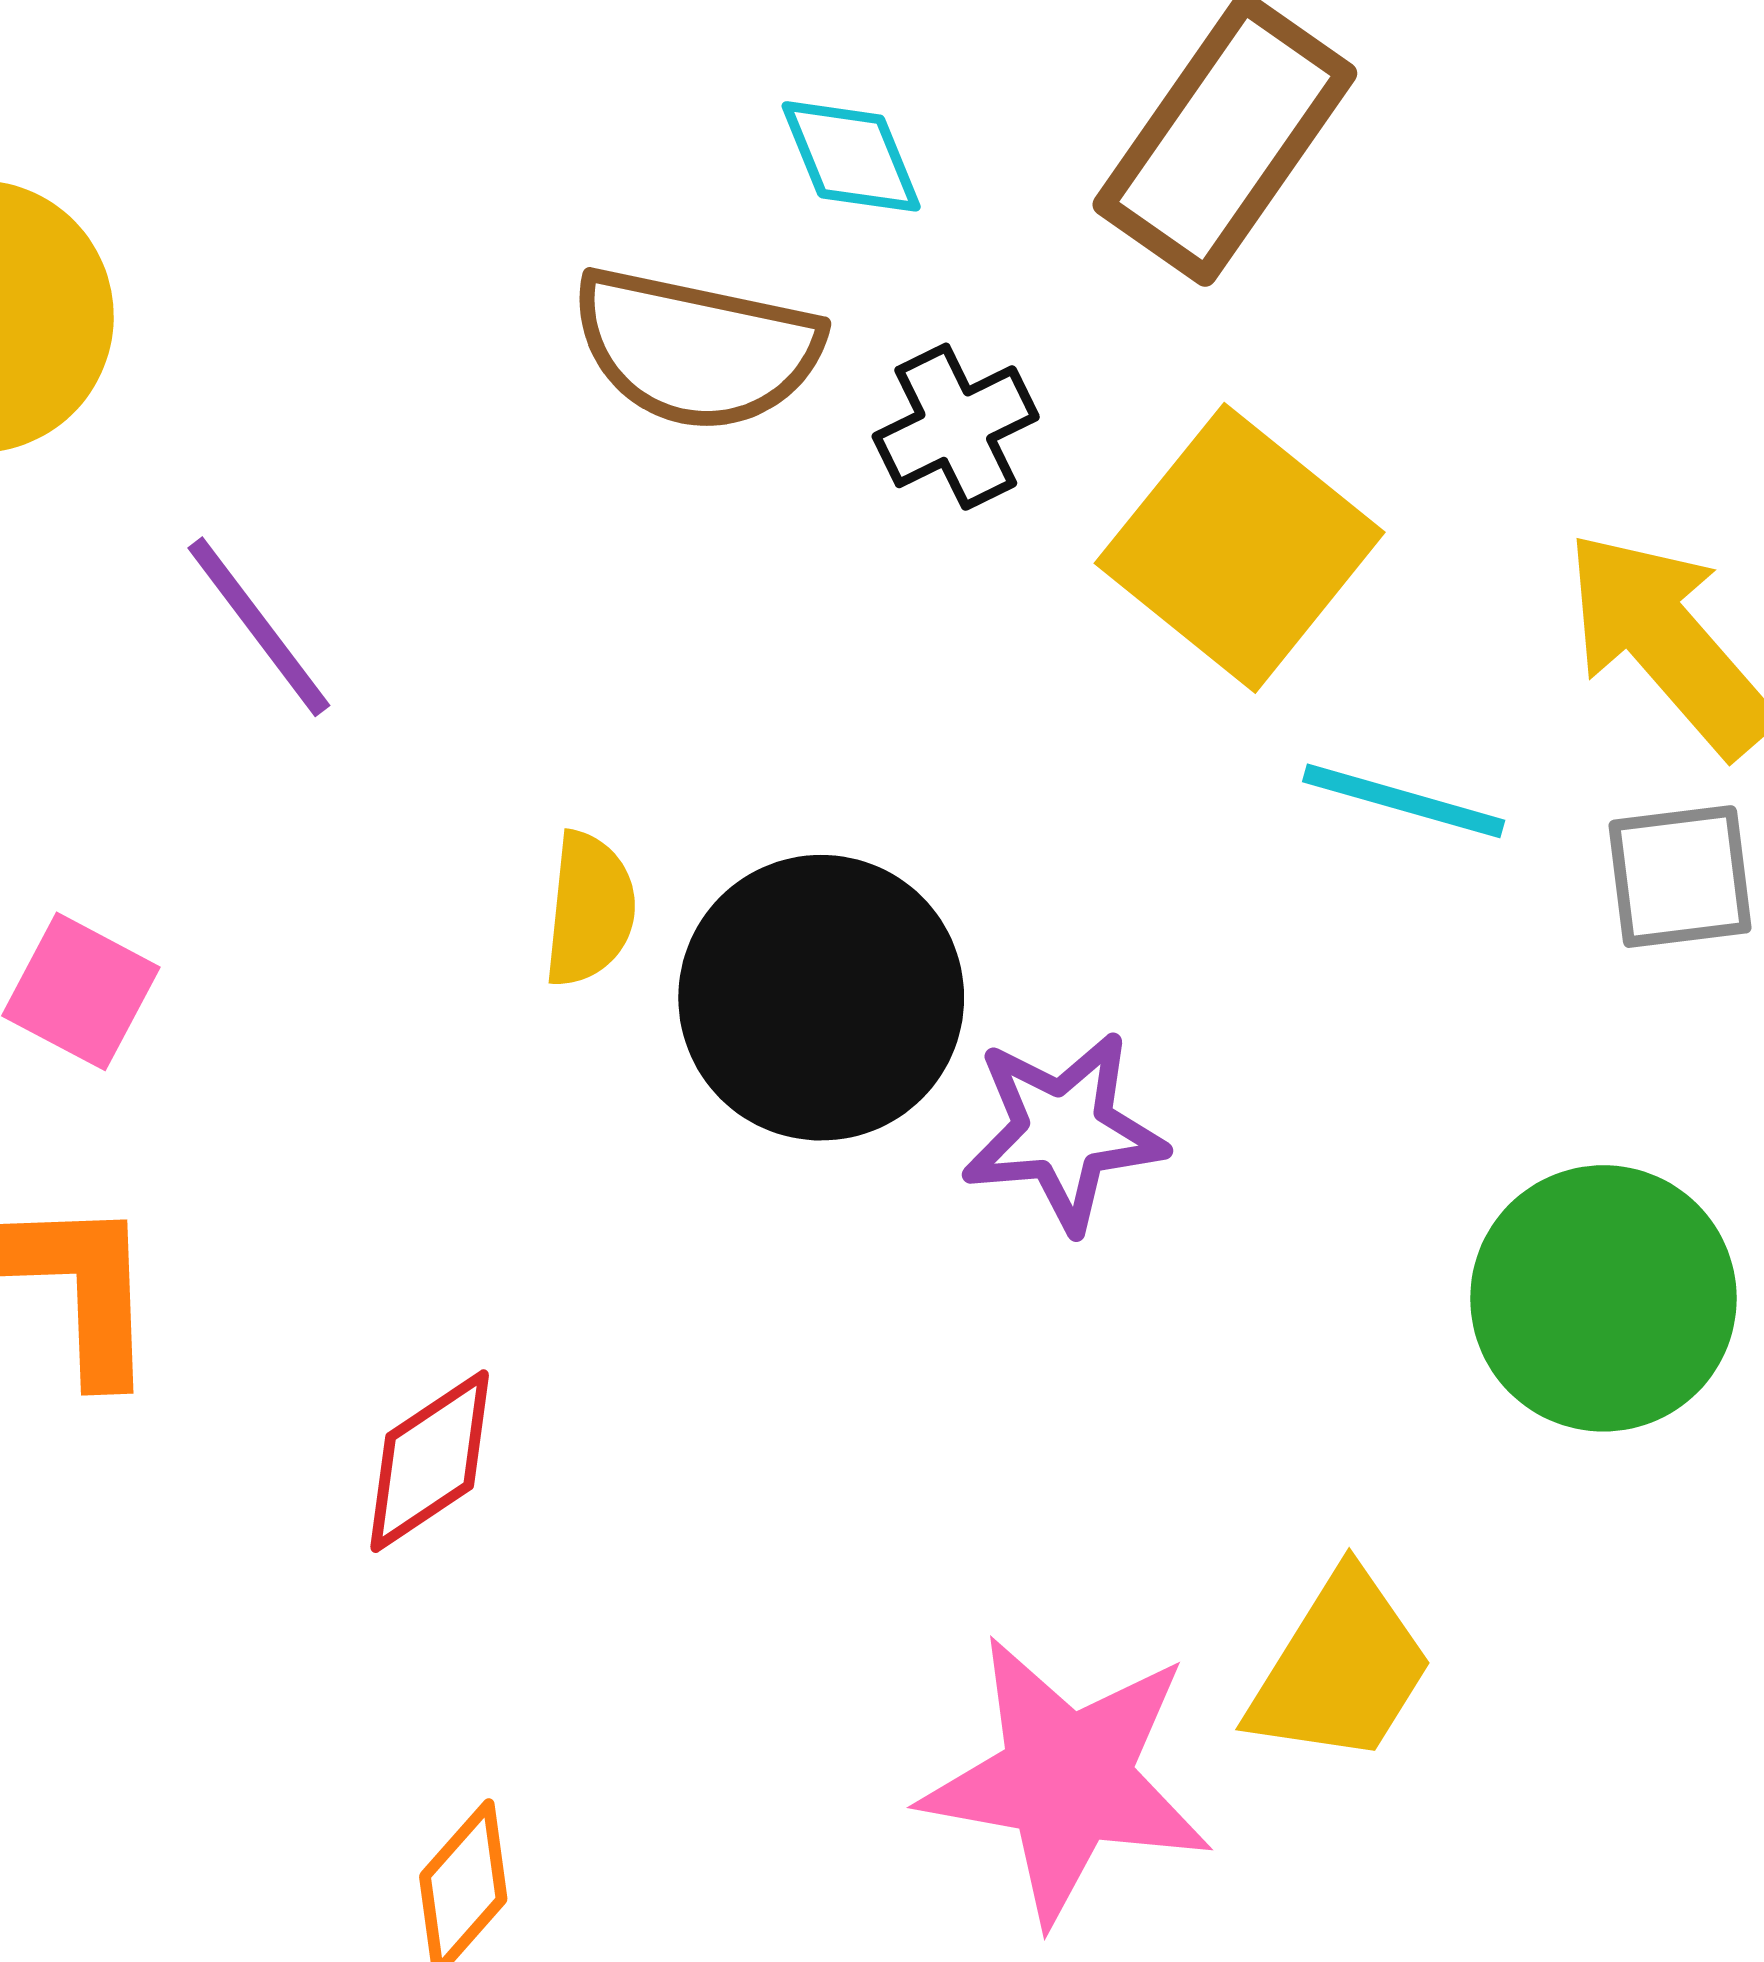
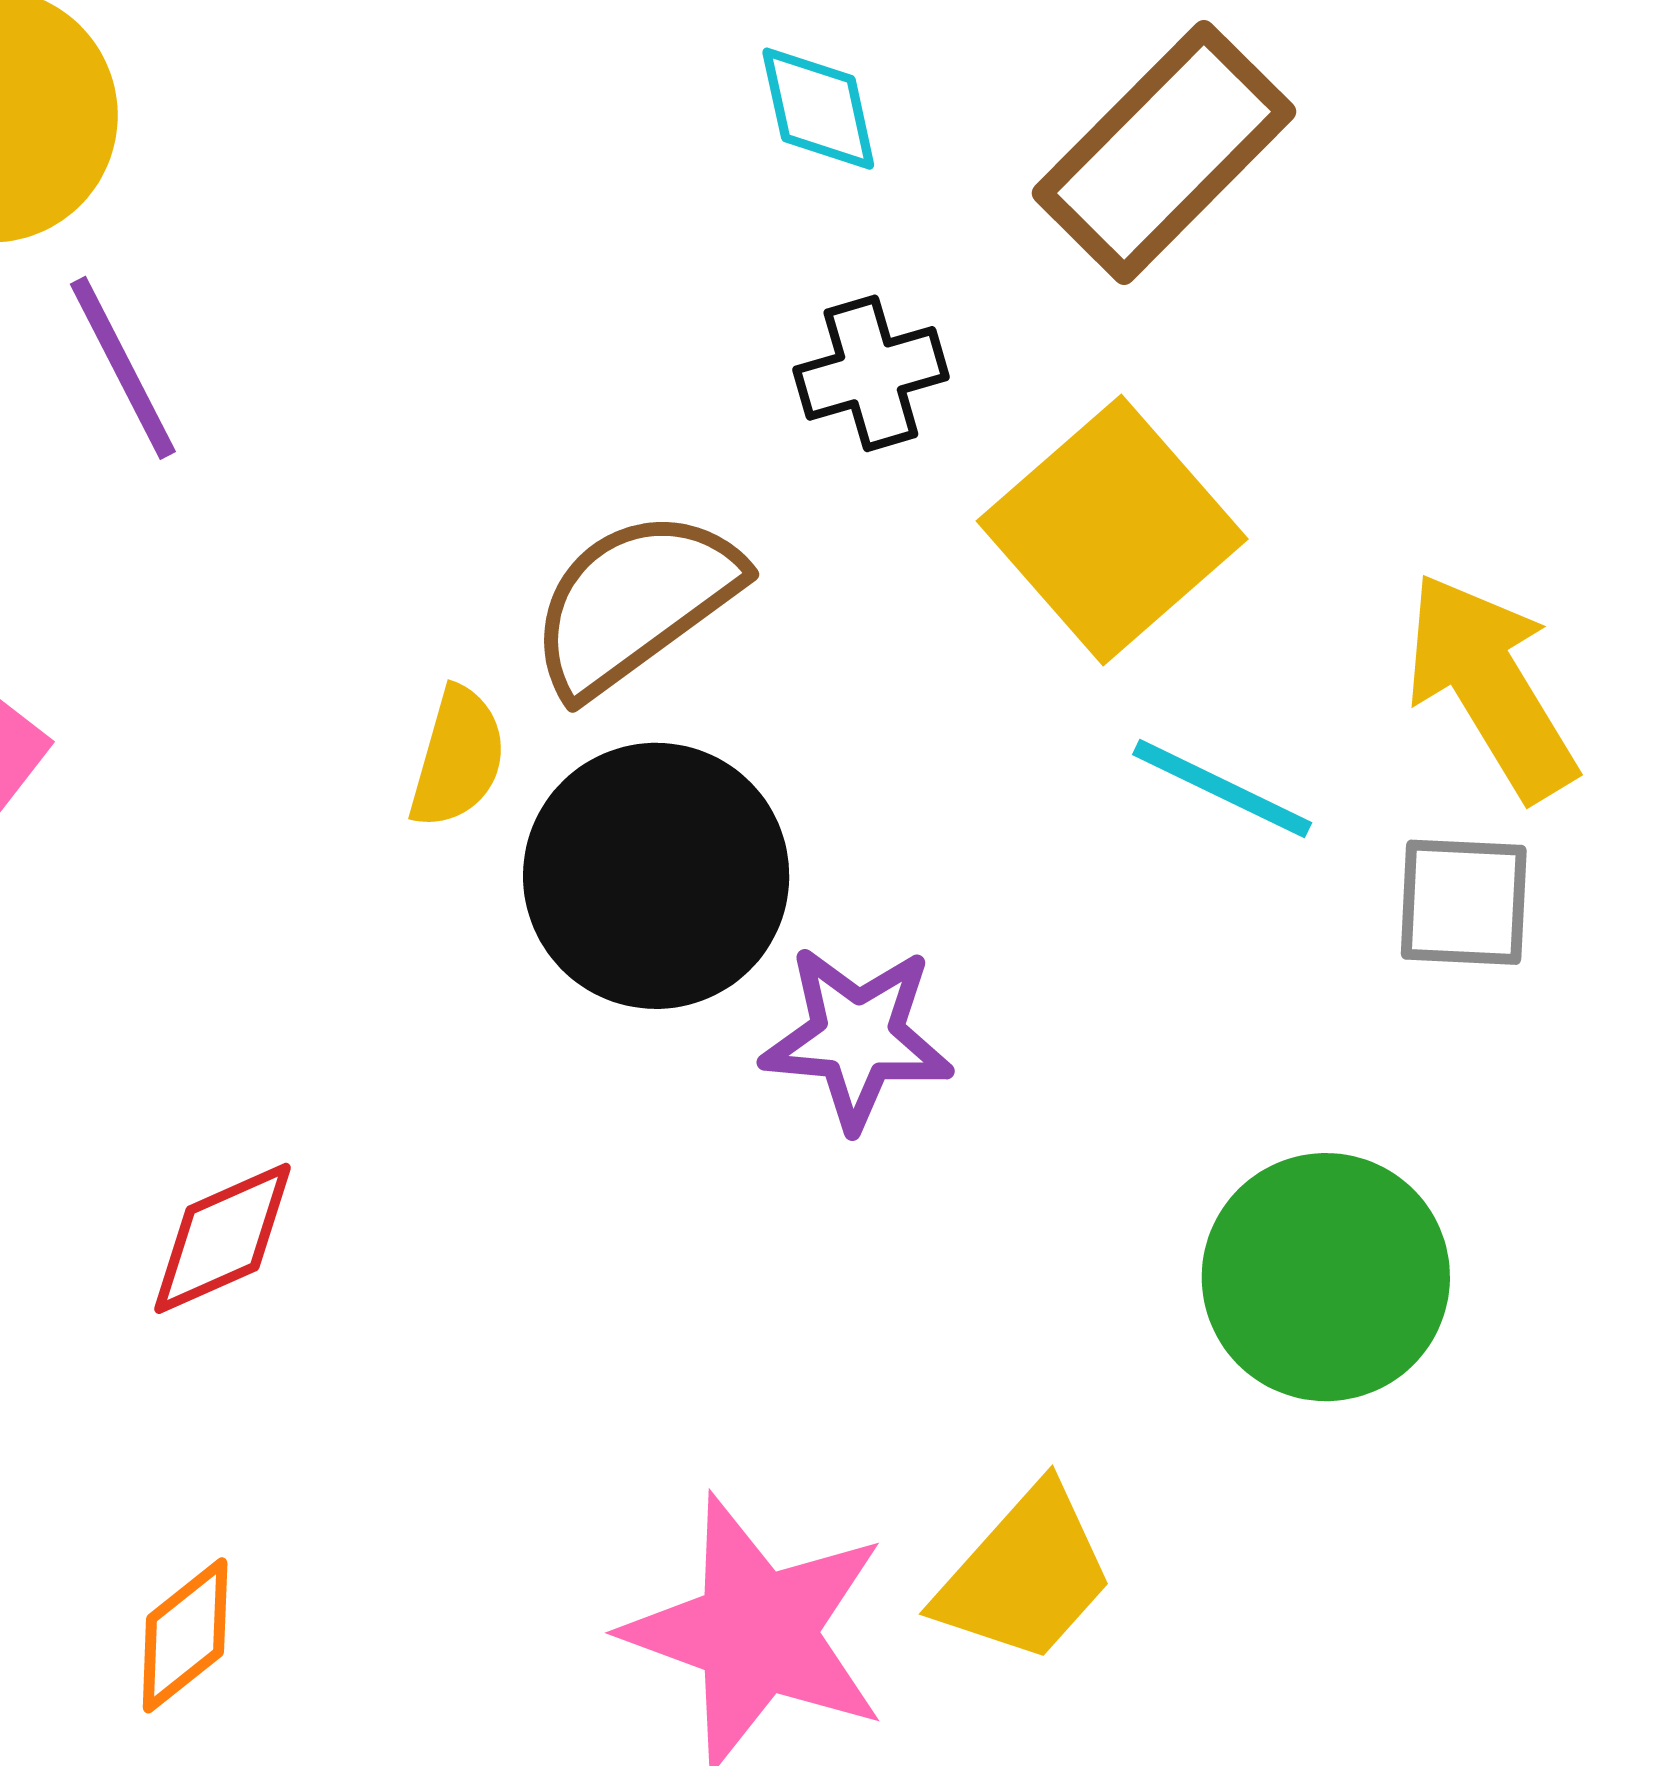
brown semicircle: (696, 349) -> (635, 602), moved, turned 122
purple line: (259, 627) -> (123, 368), moved

